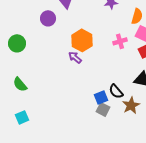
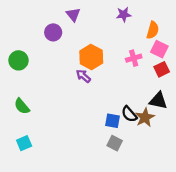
blue square: (101, 97) -> (112, 121), turned 32
brown star: (131, 105) -> (145, 117), moved
gray square: (103, 109) -> (115, 143), moved

